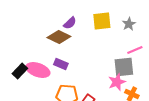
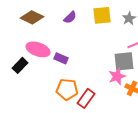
brown diamond: (59, 37) -> (32, 17), moved
pink ellipse: (38, 70) -> (38, 49), moved

